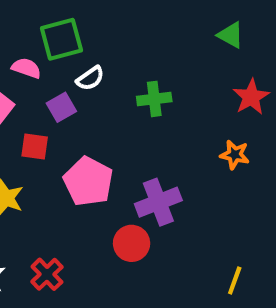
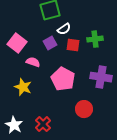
pink semicircle: (26, 68) -> (33, 62), moved
red square: (35, 146) -> (73, 45), moved
purple cross: (158, 202) -> (101, 77), moved, turned 30

